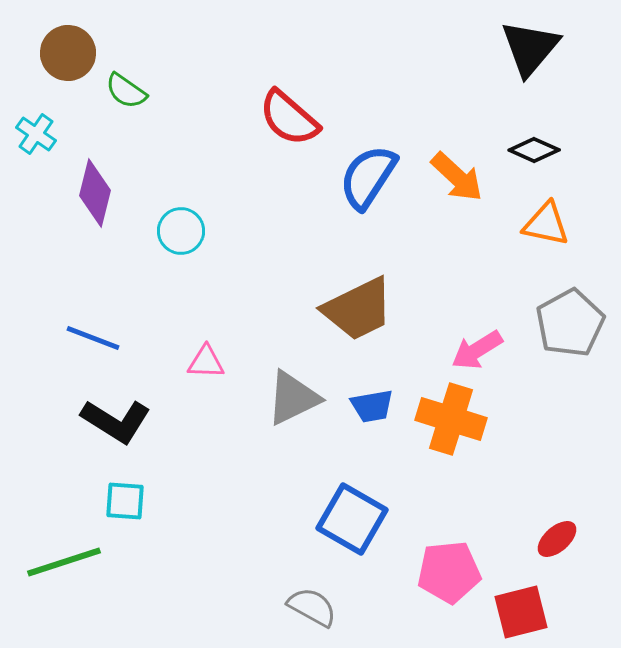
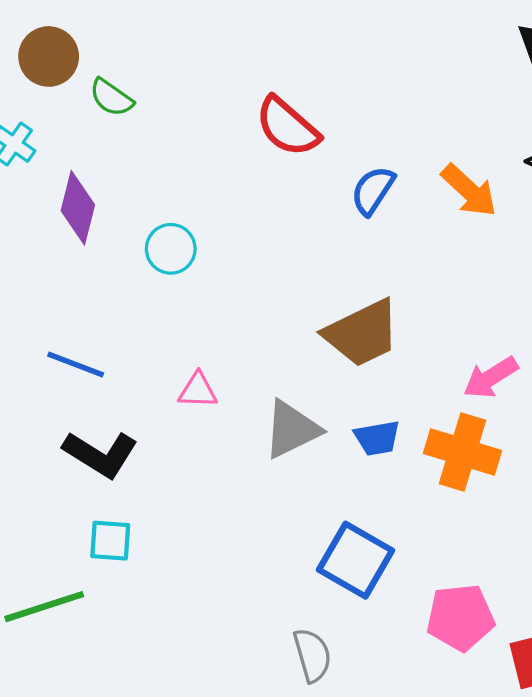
blue semicircle: (368, 177) -> (373, 190), size x0.7
gray semicircle: (312, 607) -> (312, 655), turned 45

